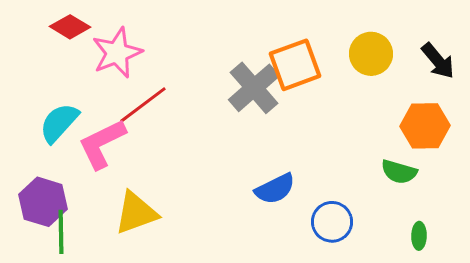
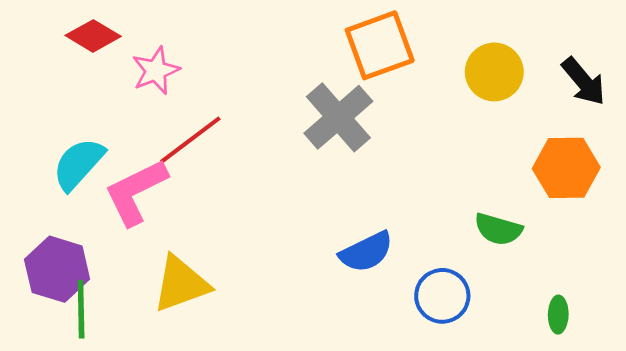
pink star: (117, 53) -> (156, 71), size x0.7
orange square: (295, 65) -> (380, 45), moved
green semicircle: (399, 172) -> (498, 229), moved

